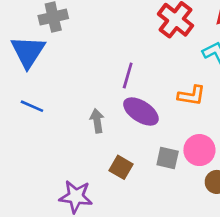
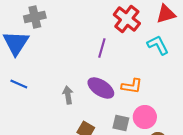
purple line: (128, 76) -> (102, 48), moved
orange L-shape: (191, 96) -> (132, 86), moved

